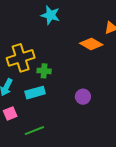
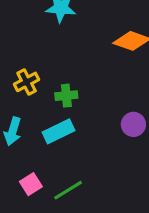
yellow cross: (21, 58) -> (27, 82), size x0.6
pink square: (10, 113) -> (31, 184), moved

